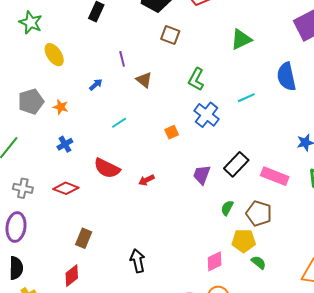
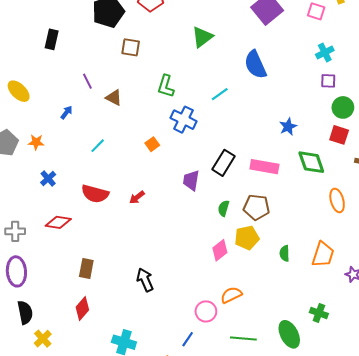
pink diamond: (215, 261) -> (220, 250), moved
green semicircle: (259, 262) -> (285, 253), moved, turned -119

